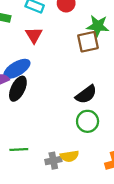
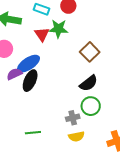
green star: (98, 26) -> (58, 29), moved
brown square: (88, 42) -> (90, 52), moved, turned -30
gray cross: (53, 161) -> (73, 118), moved

